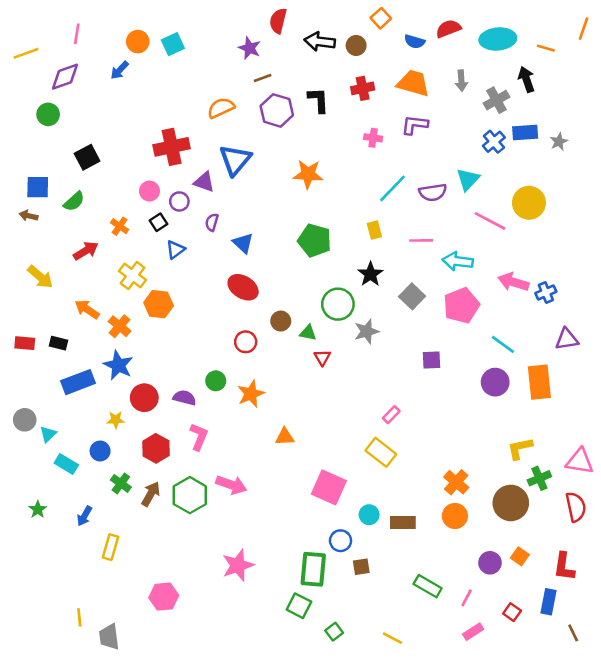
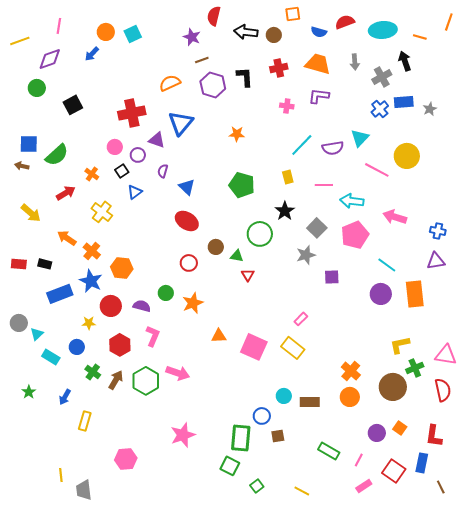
orange square: (381, 18) -> (293, 14), turned 35
black square: (87, 157) -> (73, 105), moved
orange star: (308, 174) -> (237, 134), size x0.7
green semicircle: (74, 201) -> (57, 155), size x1.4
blue cross: (546, 292) -> (438, 231), moved, turned 35
orange hexagon: (159, 304) -> (122, 268), moved
gray star: (367, 331) -> (306, 255), moved
pink square: (329, 487) -> (254, 347), moved
red square: (512, 612) -> (394, 471), size x1.6

